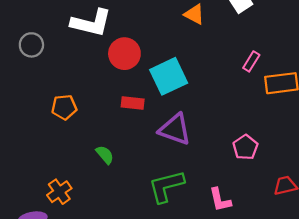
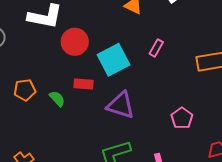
pink rectangle: (251, 61) -> (156, 48), moved
green semicircle: (105, 155) -> (57, 99), moved

